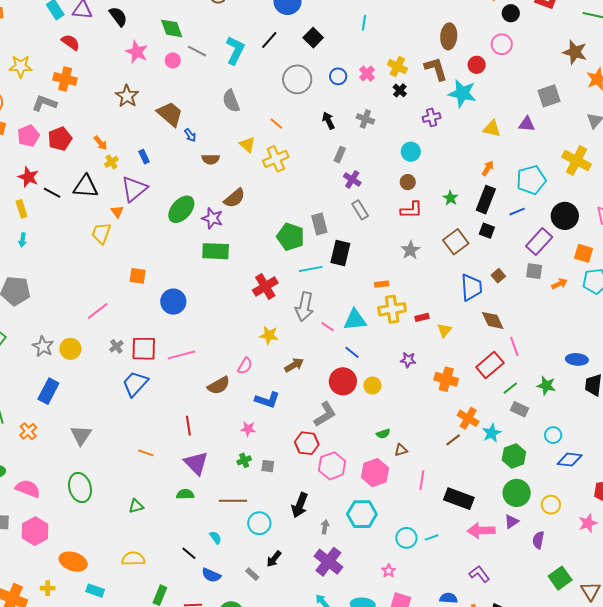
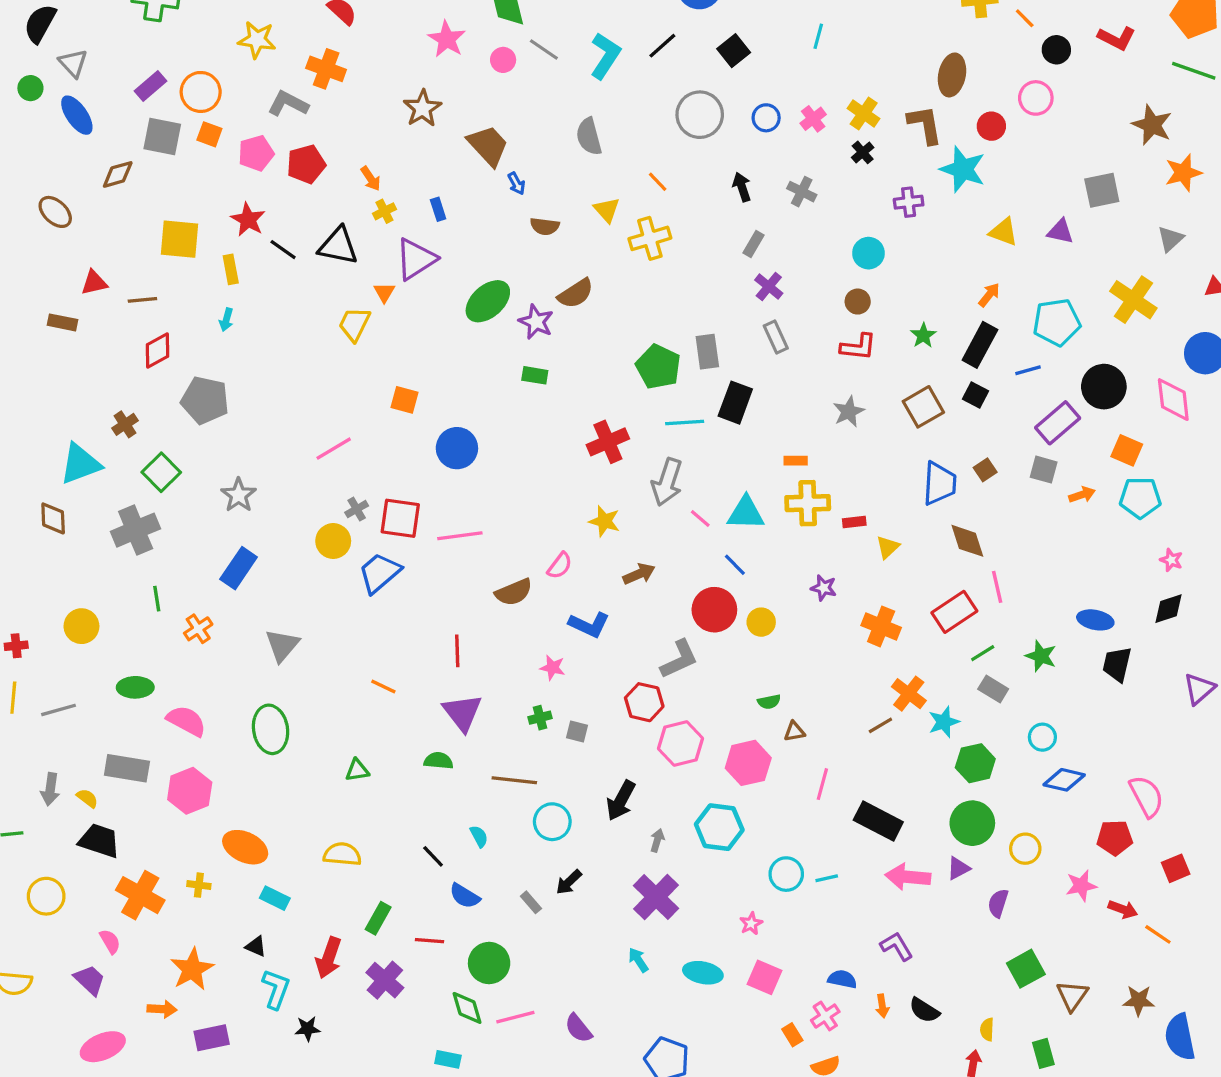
green rectangle: (216, 251) -> (535, 375), size x0.6
yellow circle: (70, 349) -> (333, 541), moved

